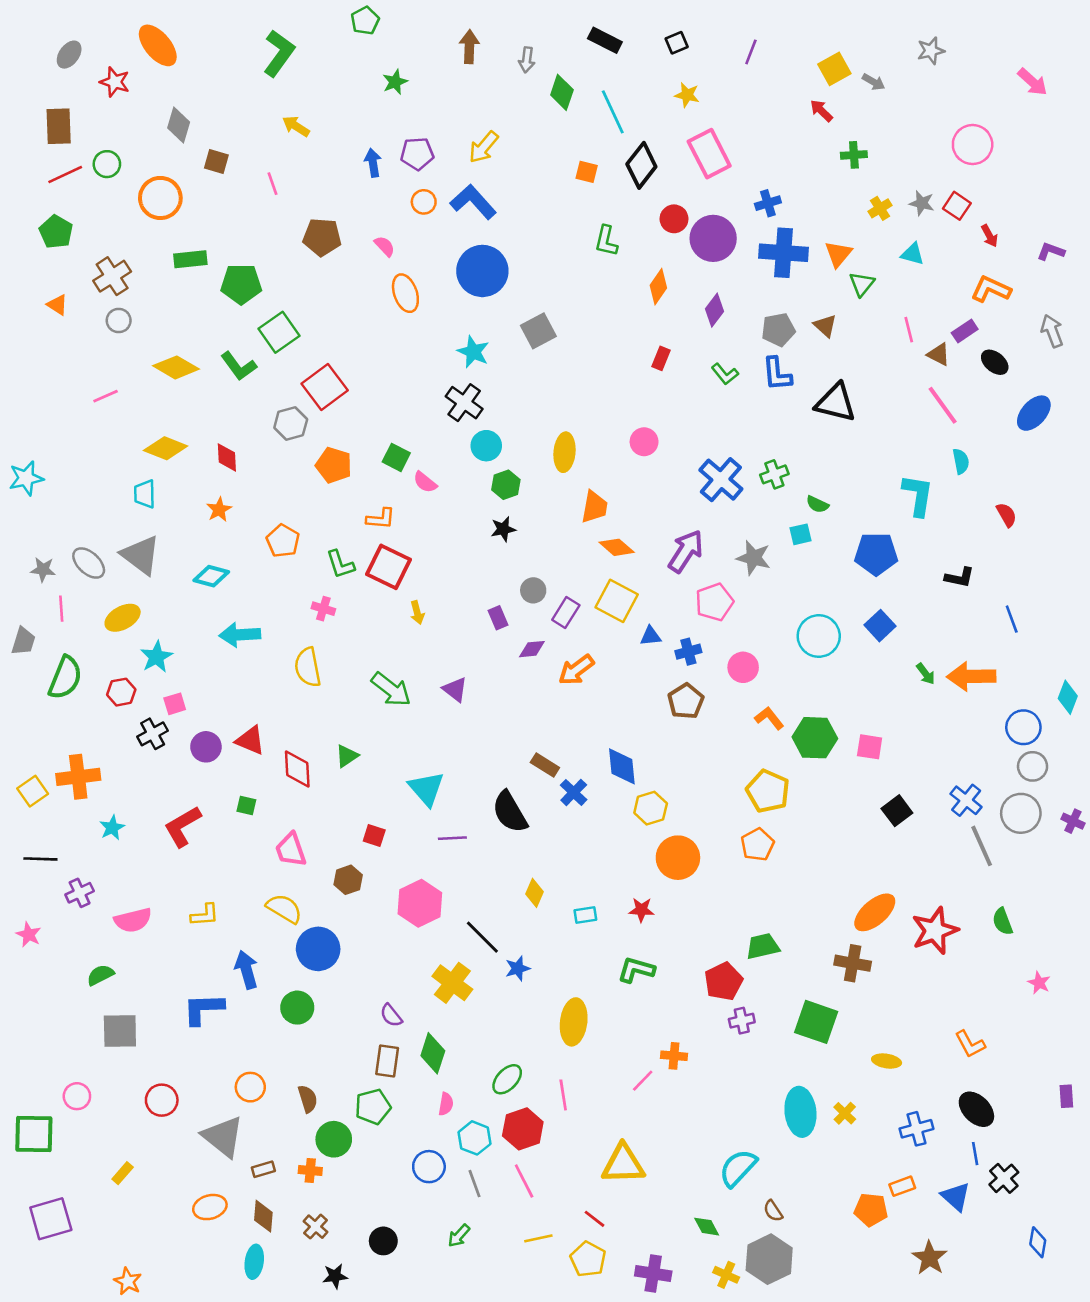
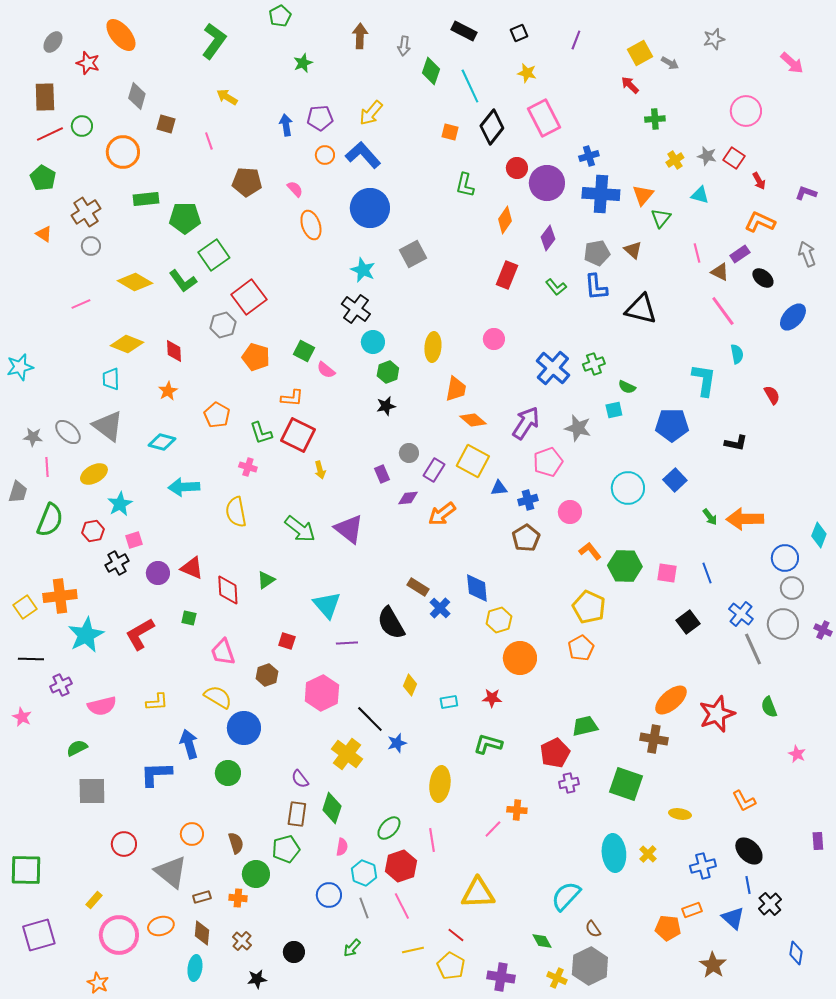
red rectangle: (661, 358) -> (507, 275), size x1.5
blue line: (1012, 619) -> (707, 573), moved
purple triangle: (455, 689) -> (349, 529), size x1.5
cyan star: (112, 828) -> (86, 635), size x1.8
pink circle: (77, 1096) -> (119, 935), moved, size x1.8

